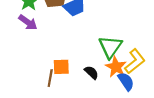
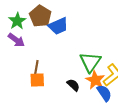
orange square: (61, 67) -> (37, 80), moved
brown line: (50, 78) -> (36, 68), moved

